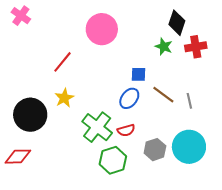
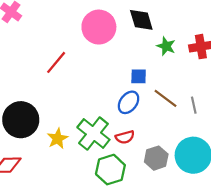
black diamond: (177, 23) -> (141, 20), moved, turned -35
yellow star: (64, 98) -> (58, 139), moved

